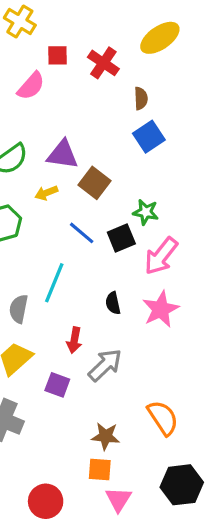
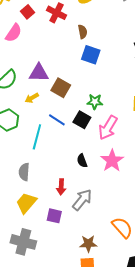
red square: (58, 55) -> (28, 12), turned -32
blue square: (149, 137) -> (91, 55), turned -30
black square: (121, 238) -> (82, 120), turned -30
cyan line: (54, 283) -> (37, 137), moved

